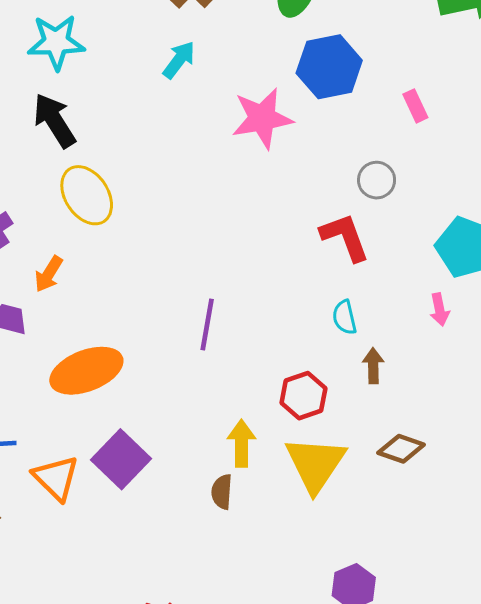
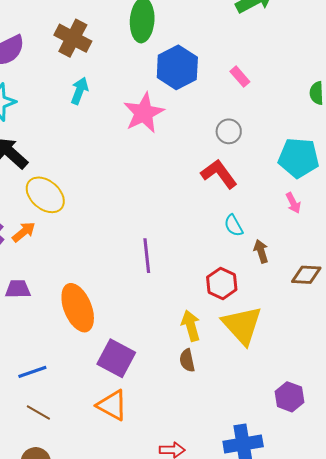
orange arrow: (49, 274) -> (24, 232), moved, turned -145
orange ellipse: (86, 371) -> (78, 308), turned -75
brown diamond: (401, 449) -> (306, 275), moved
orange triangle: (56, 478) -> (112, 405), moved

